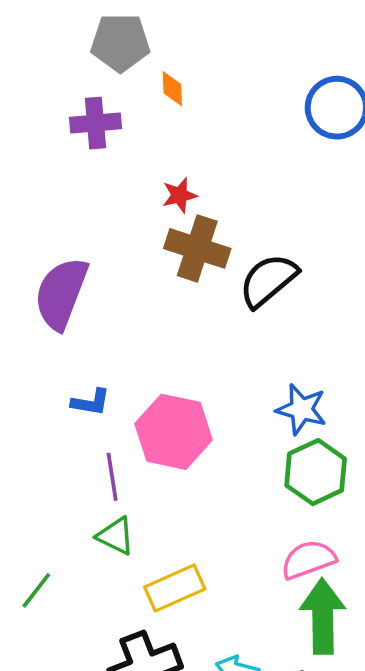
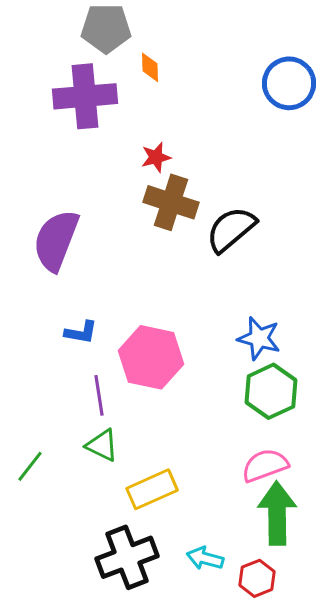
purple cross: (96, 123) -> (85, 96), size x1.5
green line: (36, 590) -> (30, 466), moved

